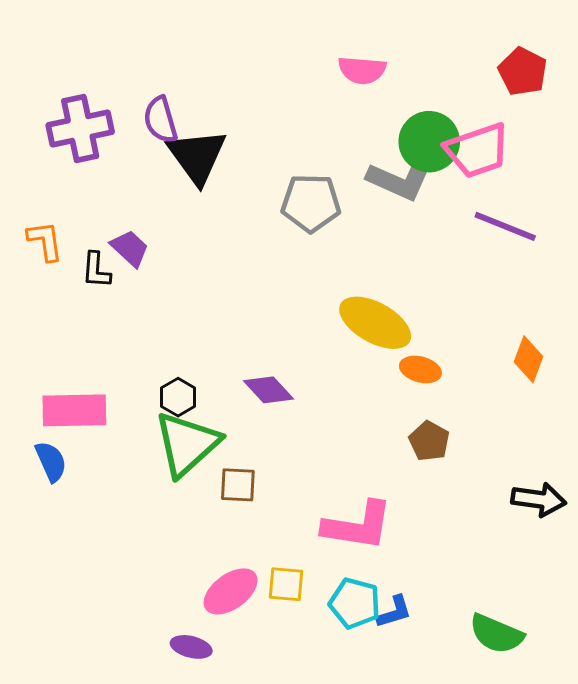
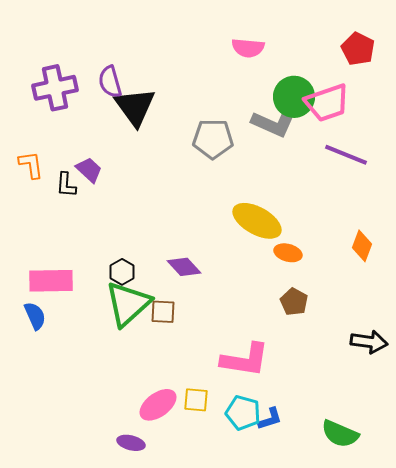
brown square: (238, 485) -> (163, 312), moved

